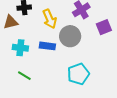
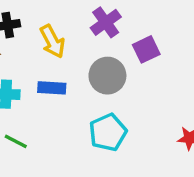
gray circle: (70, 36) -> (107, 76), moved

